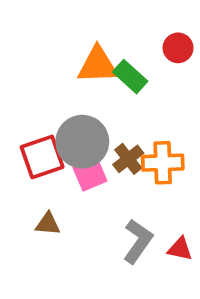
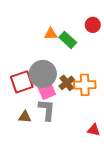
orange triangle: (98, 65) -> (51, 34), size x0.6
gray L-shape: (138, 241) -> (47, 110), moved, turned -30

